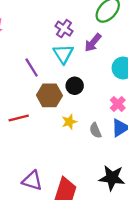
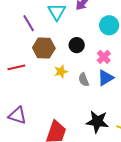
black circle: (75, 86) -> (77, 45), moved
purple triangle: (32, 181) -> (17, 115), moved

